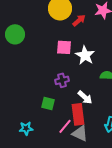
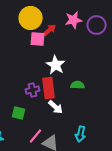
pink square: (64, 47) -> (38, 39), moved
red rectangle: (78, 114) -> (49, 88), moved

